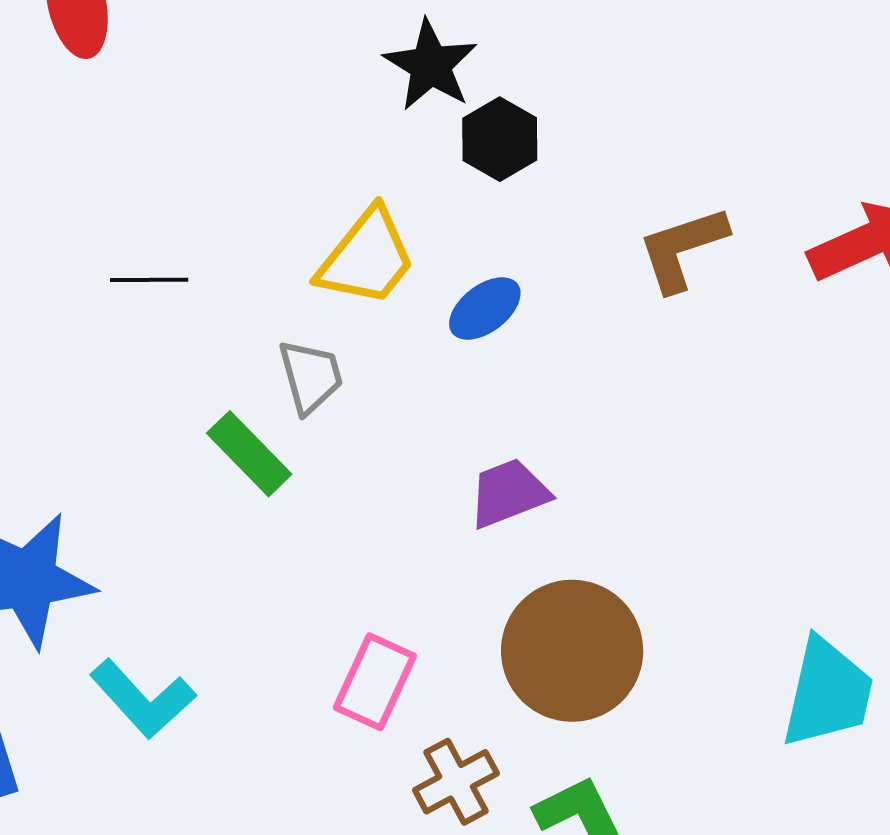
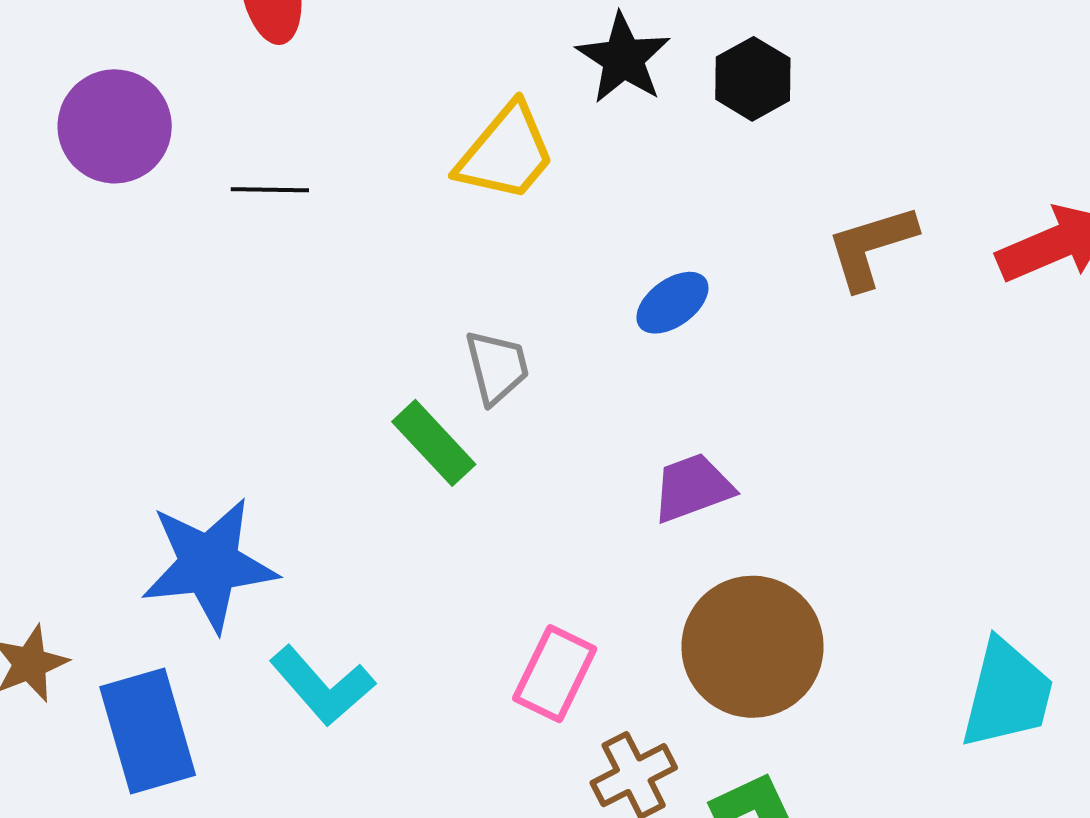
black hexagon: (500, 139) -> (753, 79), moved
yellow trapezoid: (367, 258) -> (506, 153), moved
black line: (149, 280) -> (270, 190), moved

